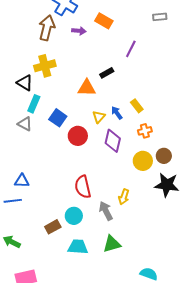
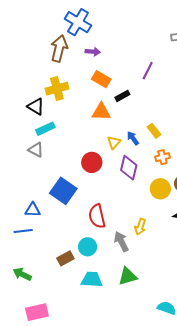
orange rectangle: (104, 21) -> (101, 79), moved
cyan rectangle: (34, 104) -> (45, 129), turned 42
blue square: (58, 118) -> (63, 191), moved, size x1.4

